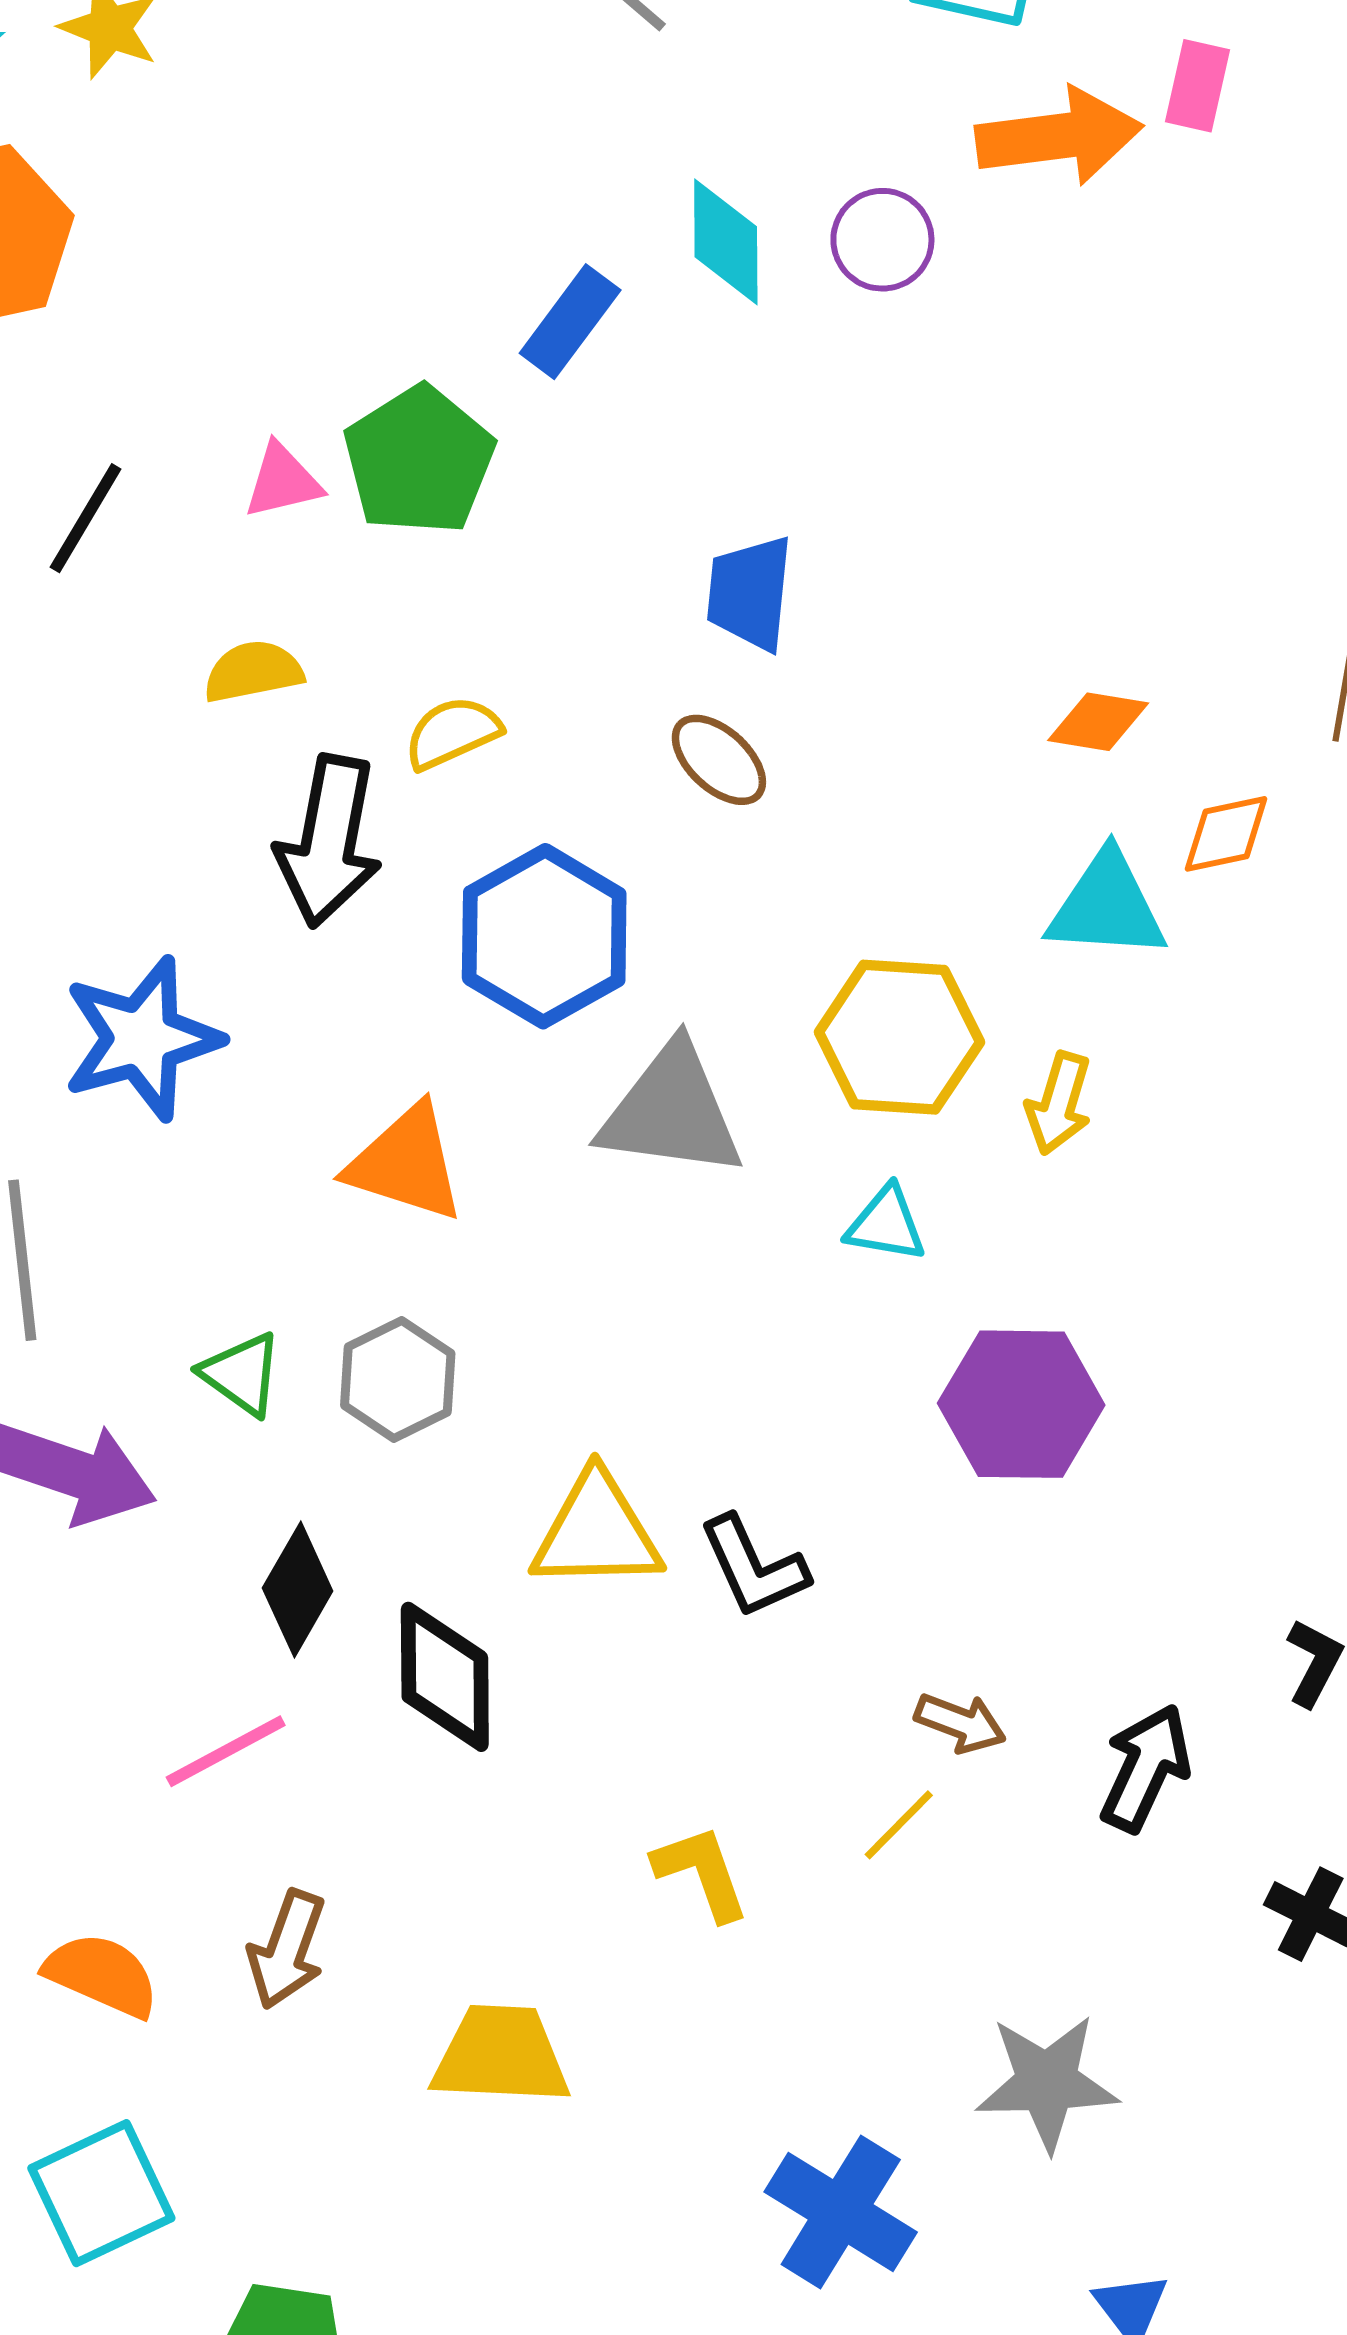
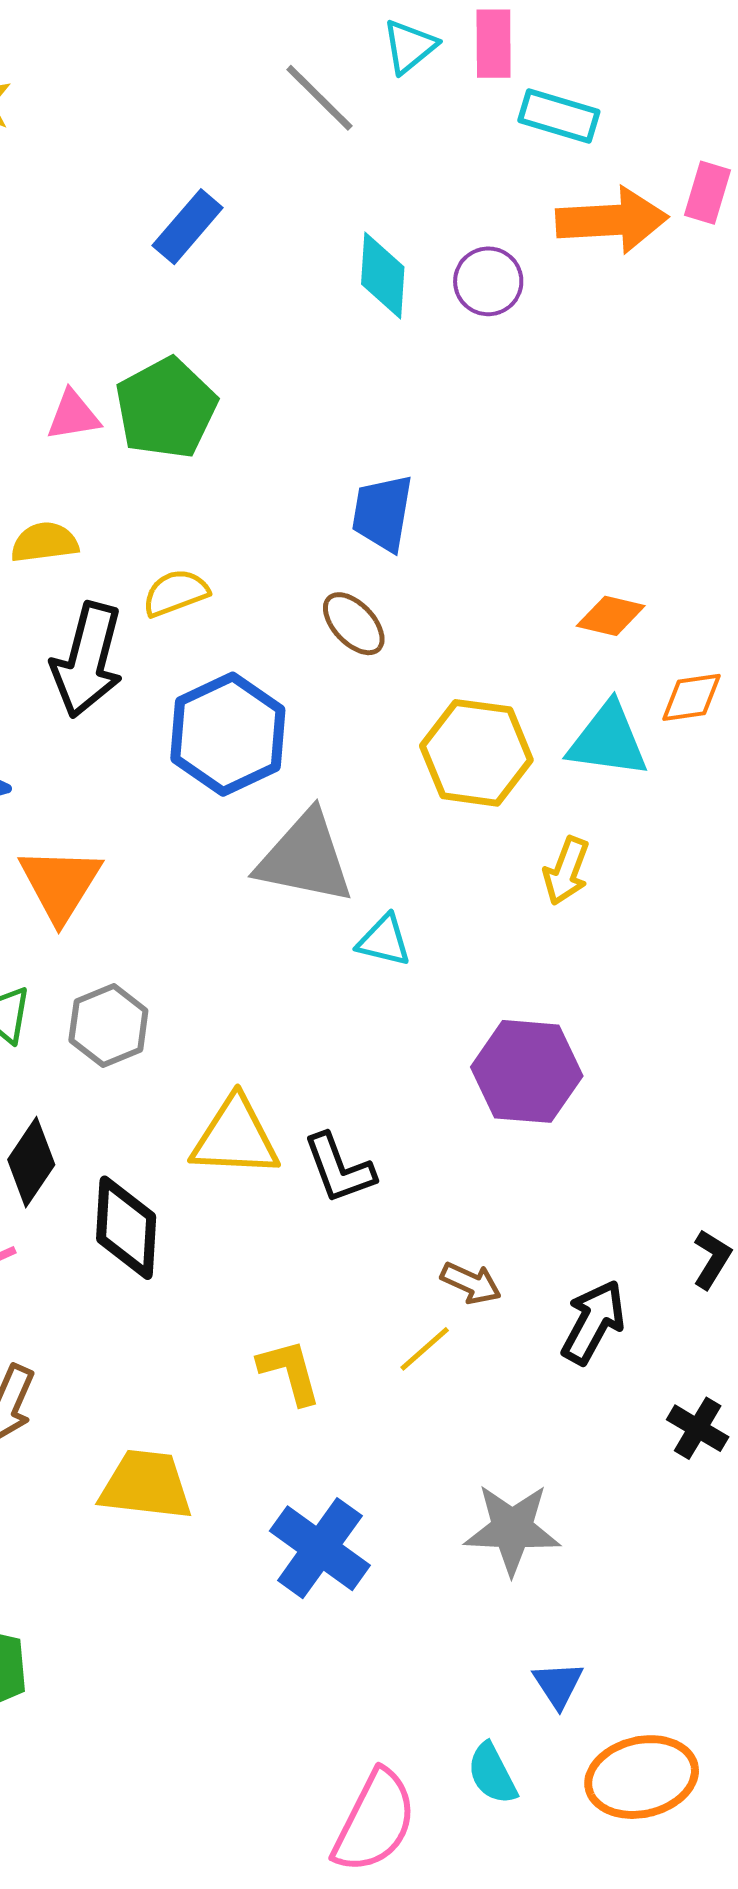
blue rectangle: (570, 322) -> (188, 227), moved
yellow hexagon: (899, 1037) -> (476, 753), moved
orange triangle: (406, 1163) -> (60, 884), moved, turned 40
cyan triangle: (886, 1224) -> (384, 940), moved
blue cross: (841, 2212) -> (320, 1548), moved

